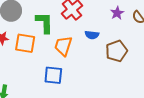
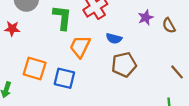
orange square: (25, 43) -> (35, 69), moved
brown pentagon: (116, 51) -> (124, 65), moved

